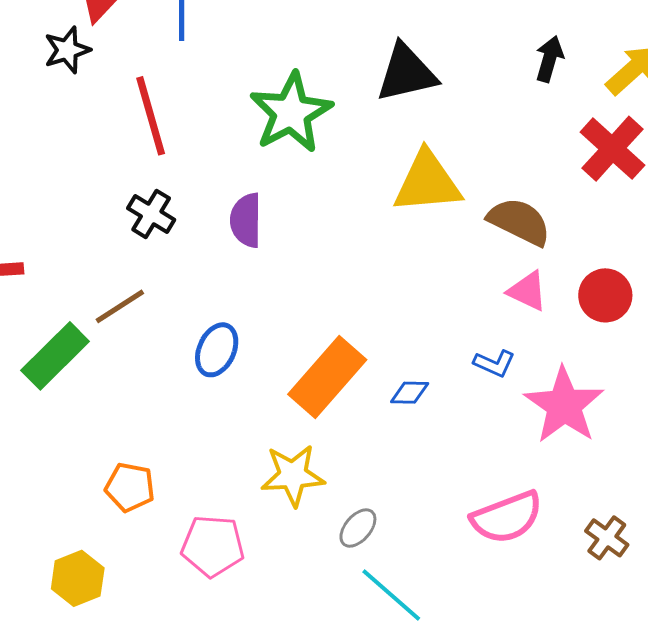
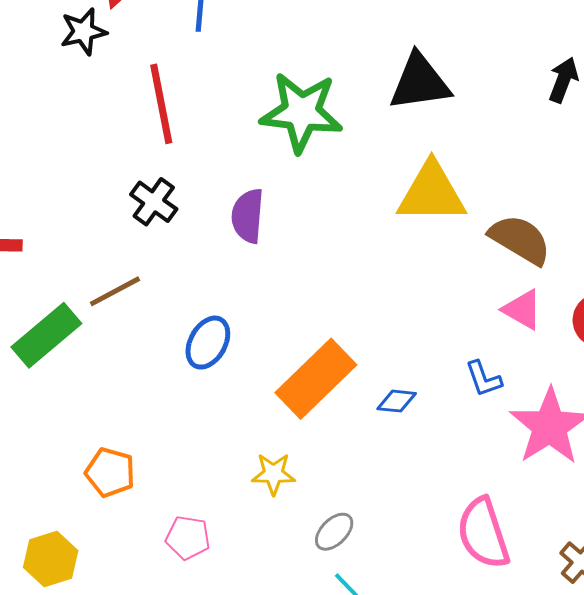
green star: (291, 113) -> (301, 112), turned 30
blue L-shape: (494, 363) -> (484, 379), turned 42
yellow star: (293, 475) -> (273, 474), size x0.7
pink semicircle: (507, 517) -> (483, 533), turned 88
pink pentagon: (213, 546) -> (188, 538), size x0.7

